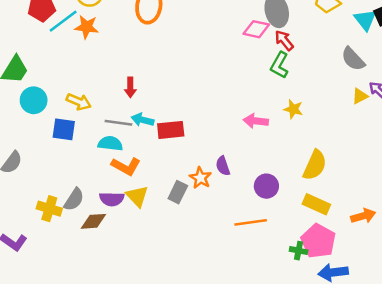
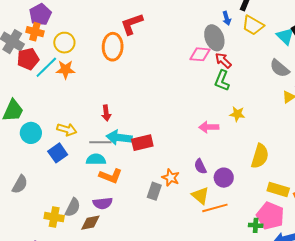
cyan arrow: (143, 120) -> (119, 138), size x1.4
blue square: (64, 129) -> (58, 153), turned -36
purple semicircle: (223, 166) -> (200, 166), moved
yellow triangle: (137, 196) -> (200, 195), moved
yellow rectangle: (316, 204) -> (278, 189), moved

